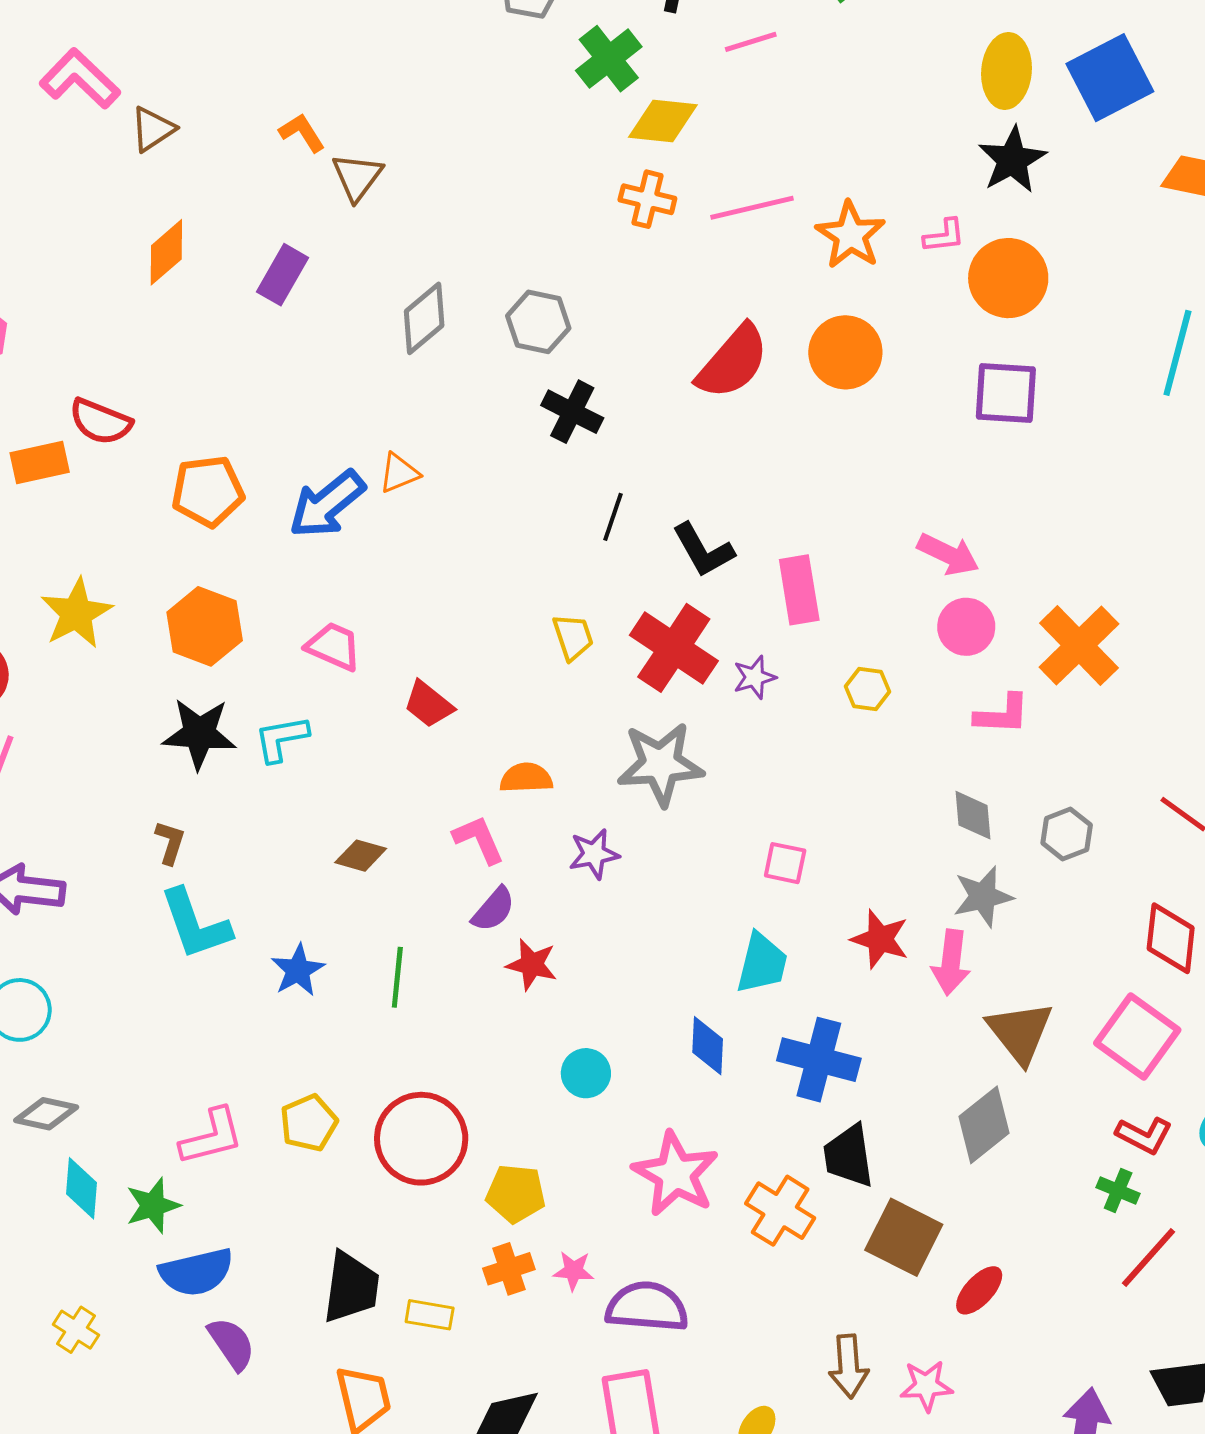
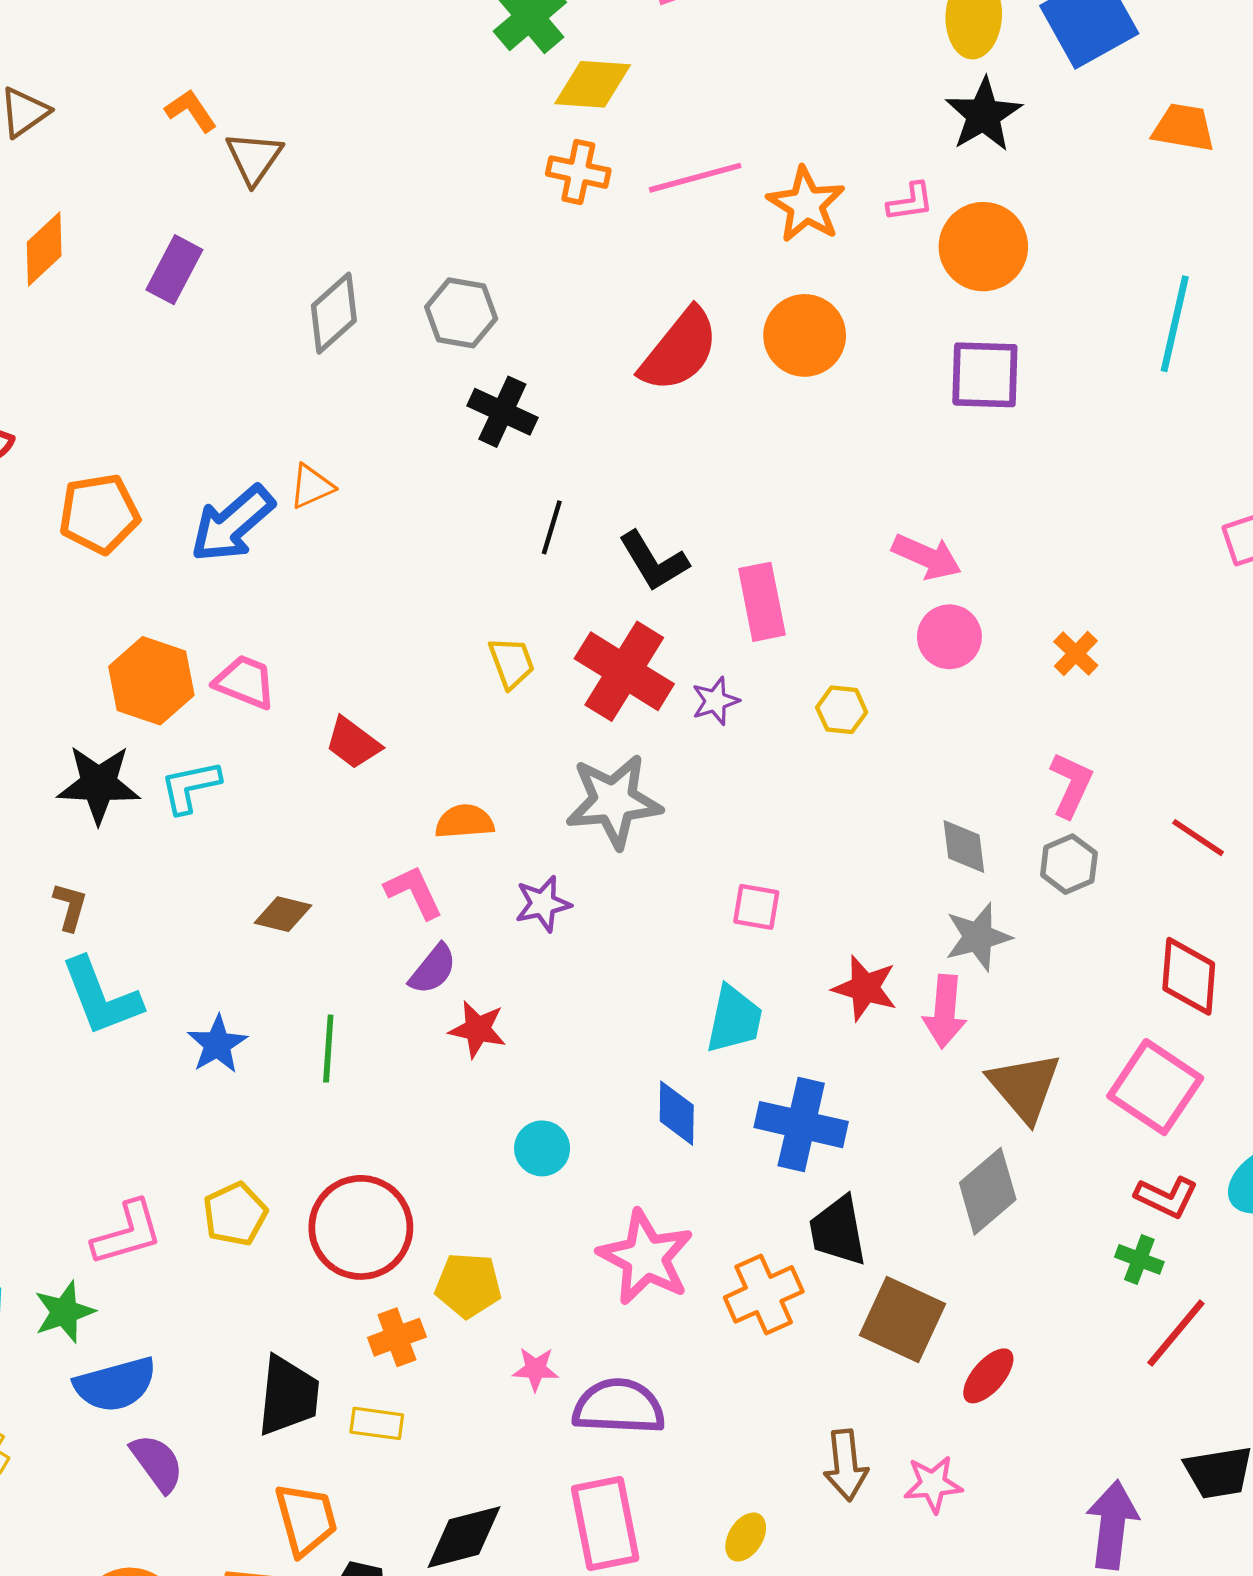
orange hexagon: (205, 626) -> (151, 681), moved
orange cross: (1079, 646) -> (1076, 654), size x0.5
pink L-shape: (1002, 714) -> (1071, 785), moved, turned -66
orange cross: (780, 1211) -> (764, 1294), turned 36
orange cross: (509, 1269) -> (397, 1337), moved

